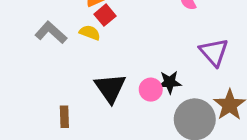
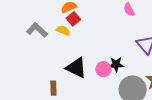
black triangle: (110, 88) -> (76, 68), turned -30
brown rectangle: (64, 117) -> (53, 88), moved

